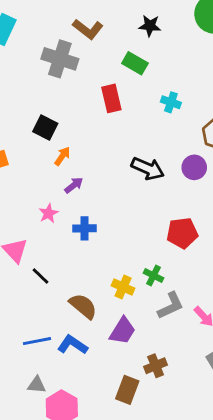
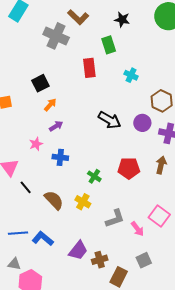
green rectangle: (135, 63) -> (109, 45), turned 36
black square: (45, 127) -> (40, 83), turned 30
green cross: (153, 275) -> (94, 176), moved
brown semicircle: (83, 306) -> (54, 200), moved
purple trapezoid: (123, 331) -> (78, 251), moved
brown rectangle: (127, 390) -> (119, 277), moved

